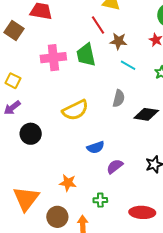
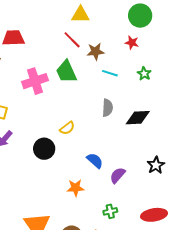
yellow semicircle: (75, 110) -> (67, 128), size x0.6
black circle: (31, 134) -> (44, 149), moved
blue semicircle: (96, 147) -> (95, 161), turned -108
orange star: (68, 183) -> (76, 188), moved

